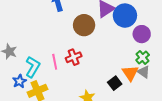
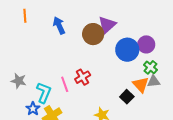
blue circle: (125, 16) -> (127, 50), moved
brown circle: (84, 25) -> (93, 34), moved
gray triangle: (144, 72) -> (154, 81), turned -32

